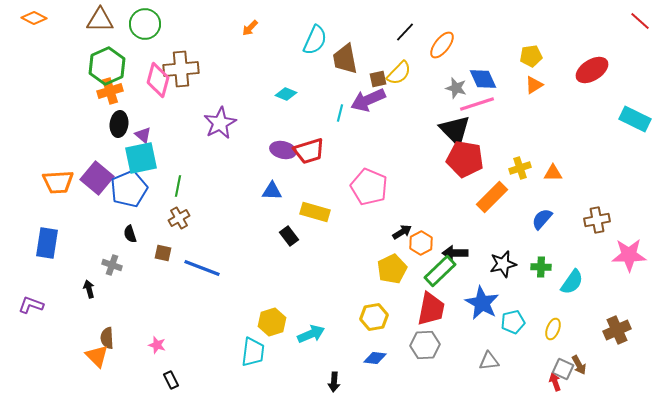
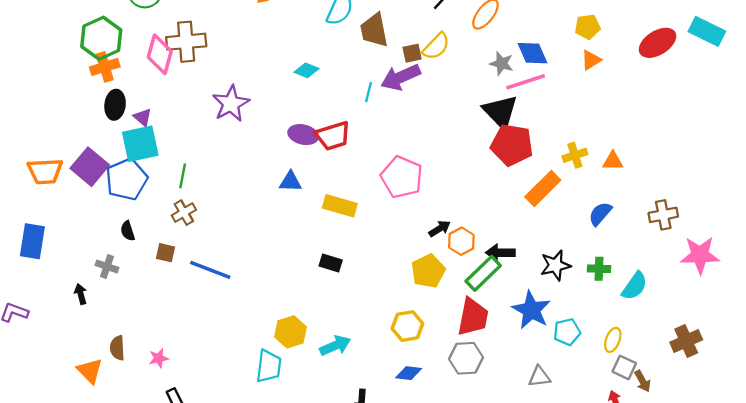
cyan rectangle: (635, 119) -> (707, 31), moved
black rectangle: (289, 236) -> (331, 263), moved, turned -36
brown semicircle: (107, 338) -> (117, 348), moved
pink star: (157, 345) -> (159, 358), turned -30
gray square: (563, 369) -> (624, 367), moved

